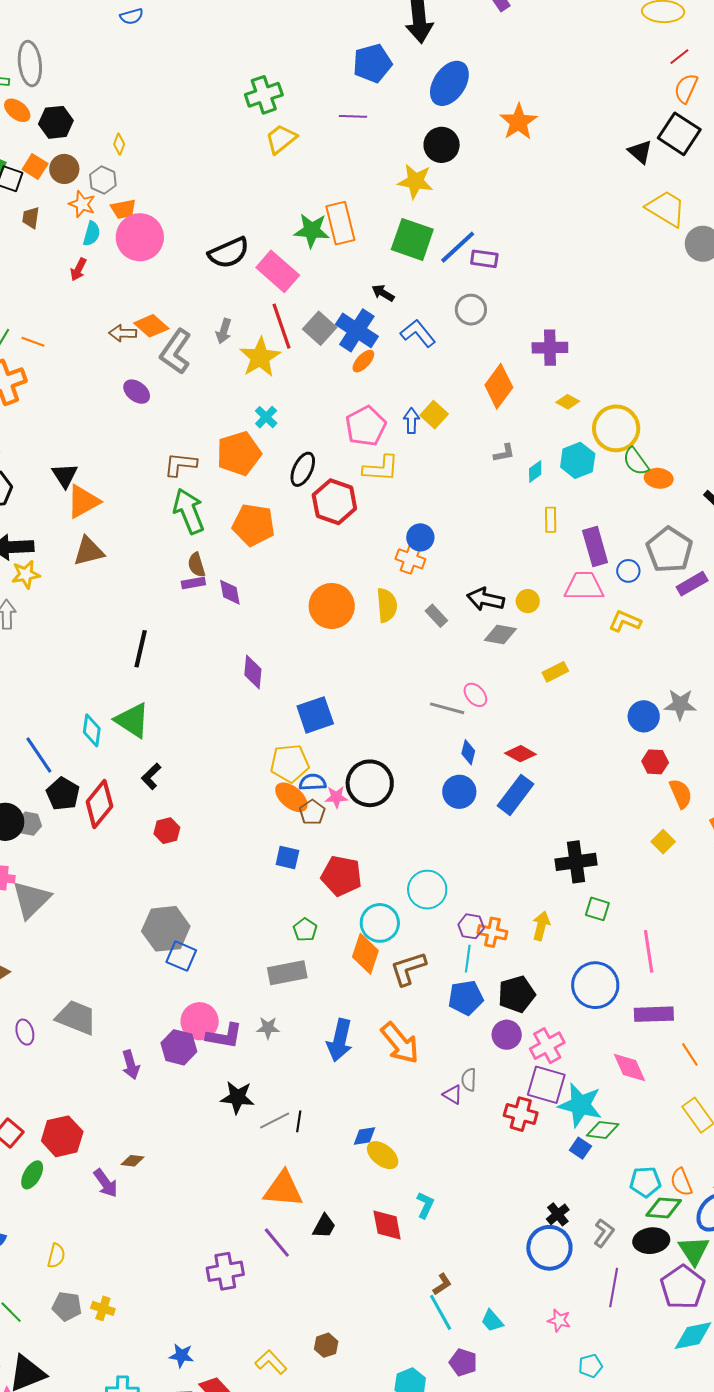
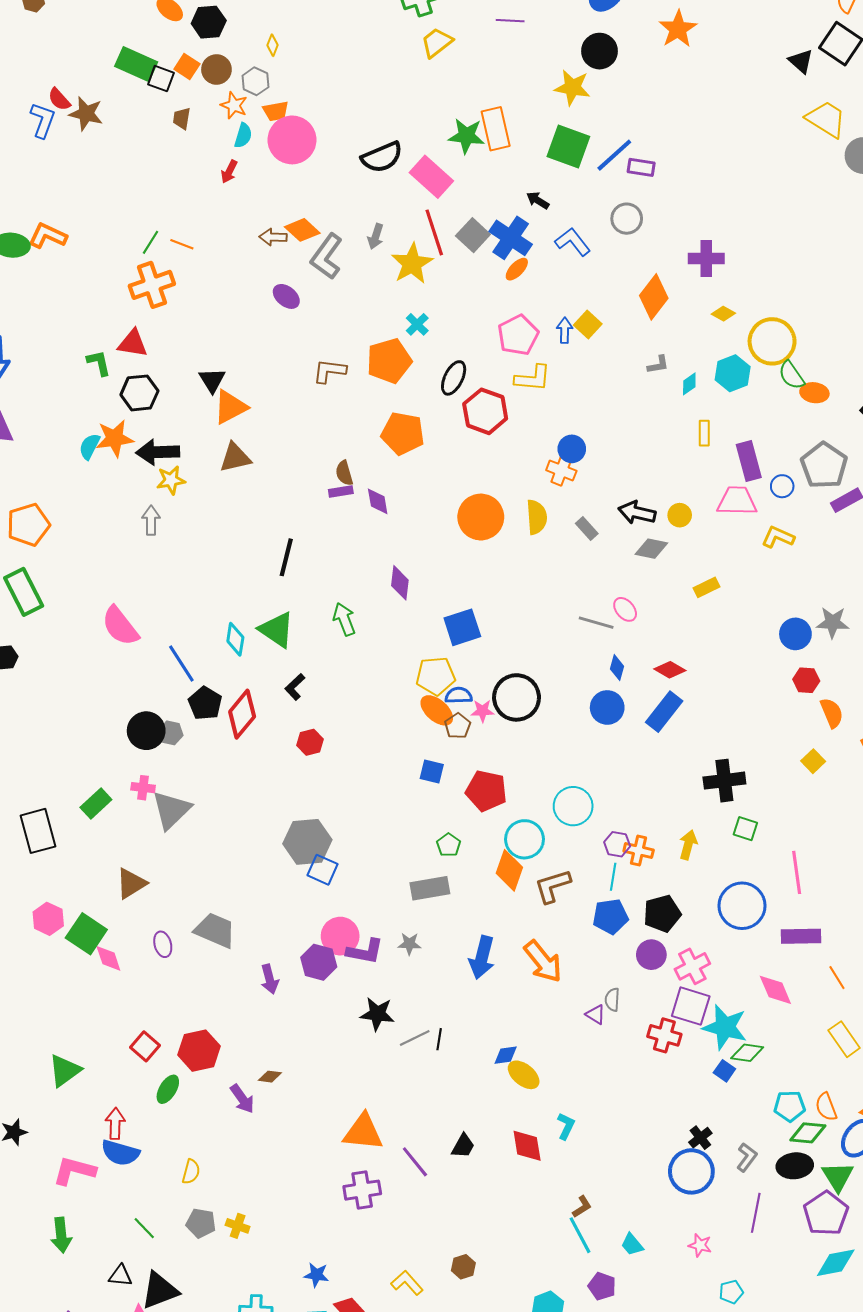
green arrow: (189, 511) -> (344, 619), moved, size x0.7
orange triangle: (283, 1189) -> (363, 1132), moved

